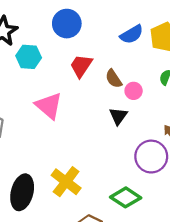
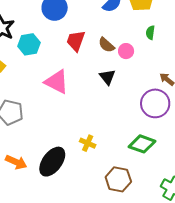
black triangle: (118, 116) -> (107, 77), moved
yellow cross: (66, 182) -> (88, 143), size x0.6
black ellipse: (22, 192) -> (52, 162), turned 36

